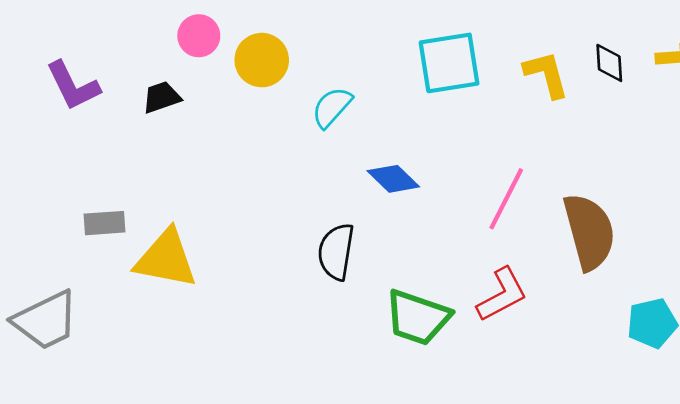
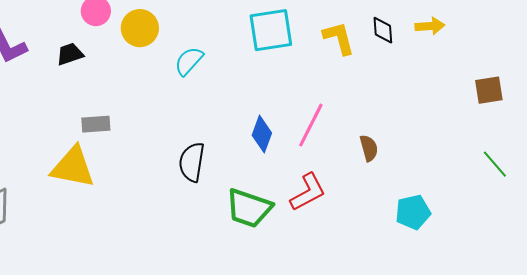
blue diamond: (393, 179) -> (262, 134), moved, turned 66
gray rectangle: (104, 223) -> (96, 124), moved
brown semicircle: (589, 232) -> (369, 148), size x0.5

